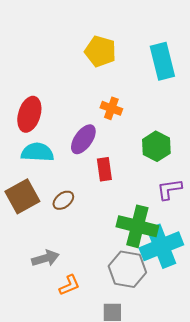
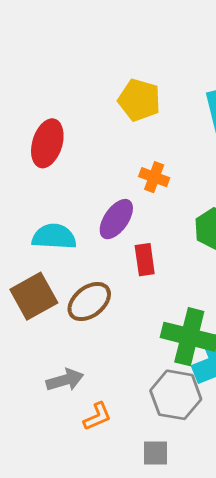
red ellipse: (29, 114) -> (47, 143), moved
brown ellipse: (63, 200) -> (89, 302), size x1.5

